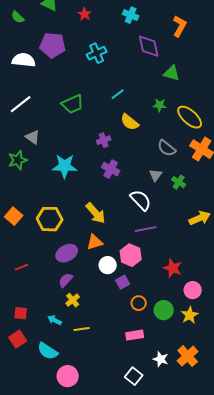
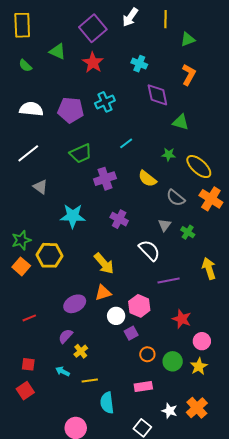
red star: (85, 14) -> (93, 63), size x1.5
purple pentagon: (53, 45) -> (71, 110), moved
yellow semicircle: (130, 122) -> (147, 179), moved
purple cross: (104, 140) -> (105, 179), moved, size x1.5
green star: (18, 160) -> (21, 240), moved
yellow arrow: (200, 218) -> (209, 268), turned -85
yellow hexagon: (50, 219) -> (49, 255), moved
purple line: (146, 229) -> (169, 281), moved
purple semicircle: (66, 280) -> (66, 336), moved
cyan semicircle: (48, 351) -> (107, 403), moved, turned 50

